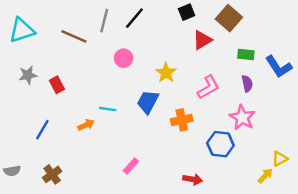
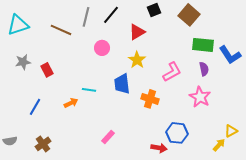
red triangle: (202, 40) -> (137, 32), moved
green rectangle: (246, 55) -> (203, 45), size x1.5
blue trapezoid: (148, 102) -> (122, 84), turned -35
orange cross: (182, 120) -> (150, 99), turned 30
blue hexagon: (220, 144) -> (177, 133), moved

